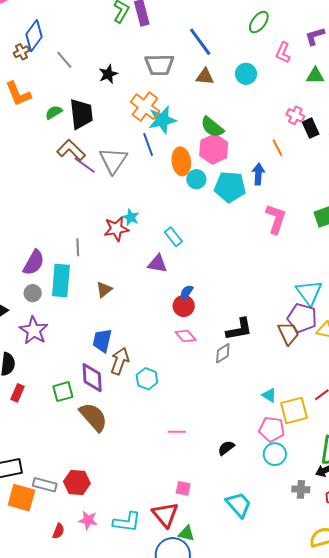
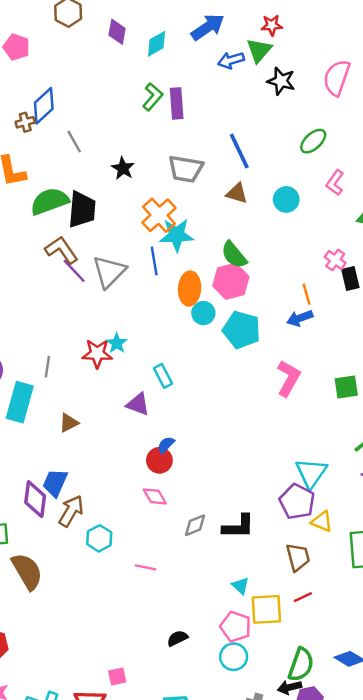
black star: (108, 74) -> (123, 168), turned -30
green semicircle: (54, 112) -> (50, 201), size x1.8
blue arrow: (258, 174) -> (300, 318), moved, turned -125
black L-shape: (239, 329) -> (238, 527), moved
brown trapezoid: (288, 333) -> (298, 557), moved
purple diamond: (92, 378) -> (35, 499), moved
pink line: (177, 432) -> (146, 567), moved
pink square: (183, 488) -> (117, 676), turned -35

